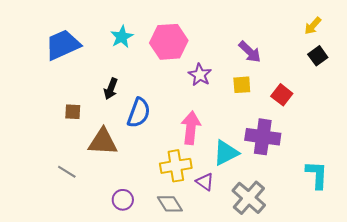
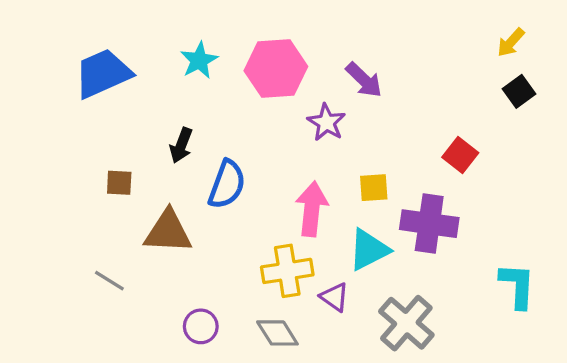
purple arrow: (250, 52) -> (364, 80), moved
yellow square: (242, 85) -> (374, 188), moved

